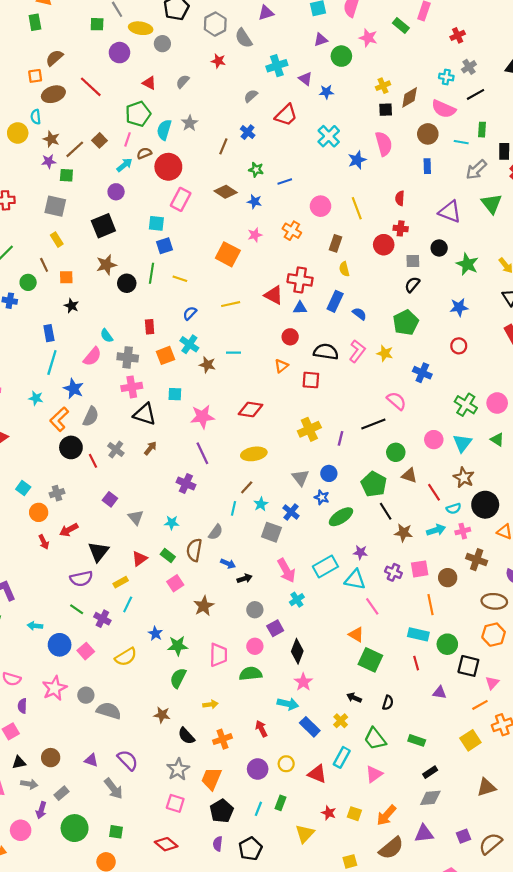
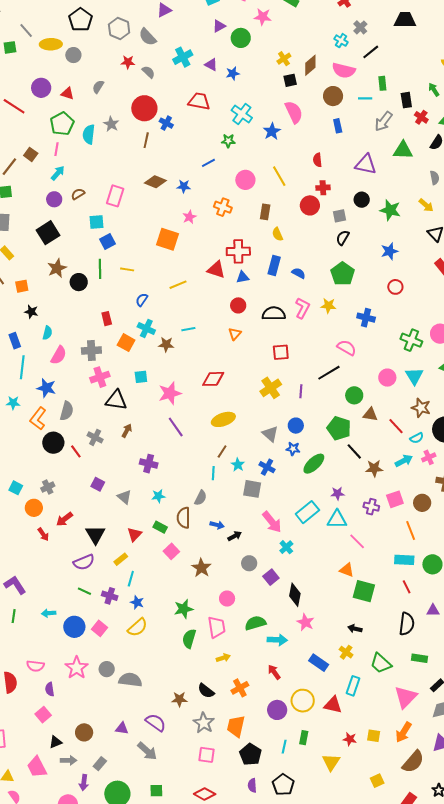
purple circle: (119, 53) -> (41, 88), moved
cyan cross: (446, 77) -> (341, 41), turned 32
gray semicircle: (251, 96) -> (148, 72), moved, turned 96
red trapezoid: (286, 115) -> (199, 101), turned -115
brown semicircle: (144, 153) -> (78, 194), moved
red circle: (168, 167) -> (144, 108), moved
green star: (256, 170) -> (228, 141), moved
green triangle: (492, 204) -> (403, 150), turned -40
cyan semicircle: (107, 336) -> (47, 333), moved, turned -120
orange square: (166, 355) -> (126, 343), turned -30
red square: (311, 380) -> (281, 352), moved
purple cross: (186, 484) -> (149, 464), moved
blue star: (155, 633) -> (137, 602), moved
pink circle: (255, 646) -> (227, 599), moved
pink trapezoid: (218, 655) -> (217, 627), moved
black semicircle: (388, 703) -> (407, 624), moved, size x1.6
cyan arrow: (288, 704) -> (277, 640), moved
brown star: (162, 715) -> (179, 699), moved
yellow circle: (286, 764) -> (303, 701), size x1.5
pink triangle: (374, 774) -> (406, 697), moved, size x1.4

